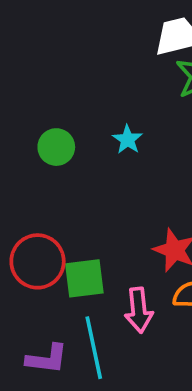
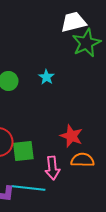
cyan line: (94, 348) -> (28, 188), turned -72

